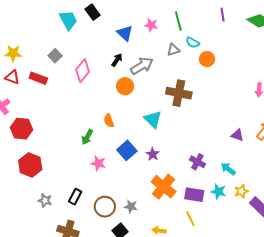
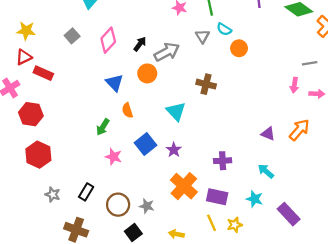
blue triangle: (125, 33) -> (114, 83), moved
gray triangle: (173, 50) -> (202, 36), turned -48
pink diamond: (83, 71) -> (108, 40), moved
red triangle: (12, 77) -> (24, 57), turned -49
red rectangle: (38, 78) -> (43, 73), moved
brown cross: (179, 93) -> (206, 84), size x0.7
purple cross: (197, 162) -> (223, 161), turned -35
cyan arrow: (228, 169) -> (266, 171), moved
yellow star: (241, 191) -> (235, 225), moved
cyan star: (218, 192) -> (255, 199), moved

